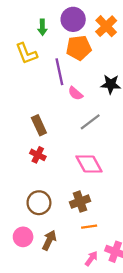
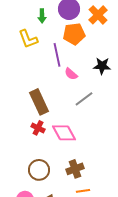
brown rectangle: (39, 125) -> (39, 102), size x1.4
pink diamond: (89, 164) -> (64, 133), moved

